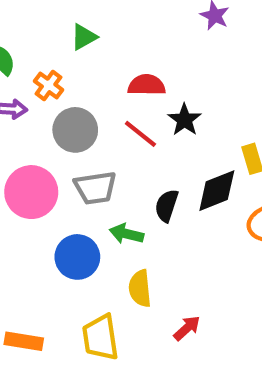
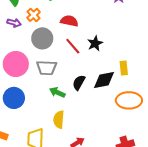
red semicircle: (147, 85) -> (69, 21), moved
blue circle: (77, 257) -> (14, 98), moved

